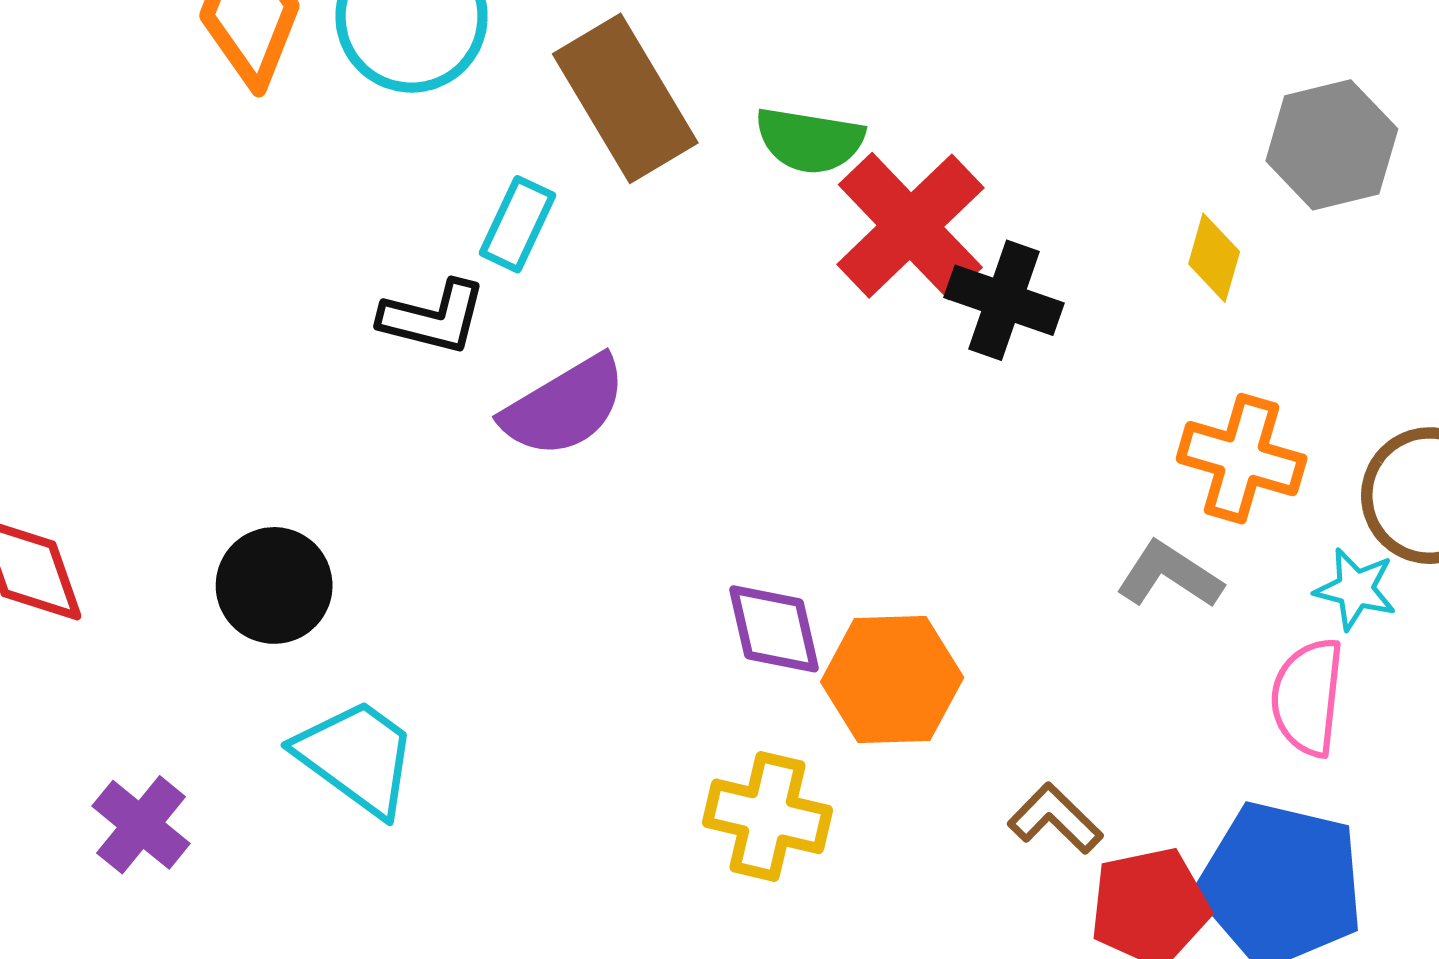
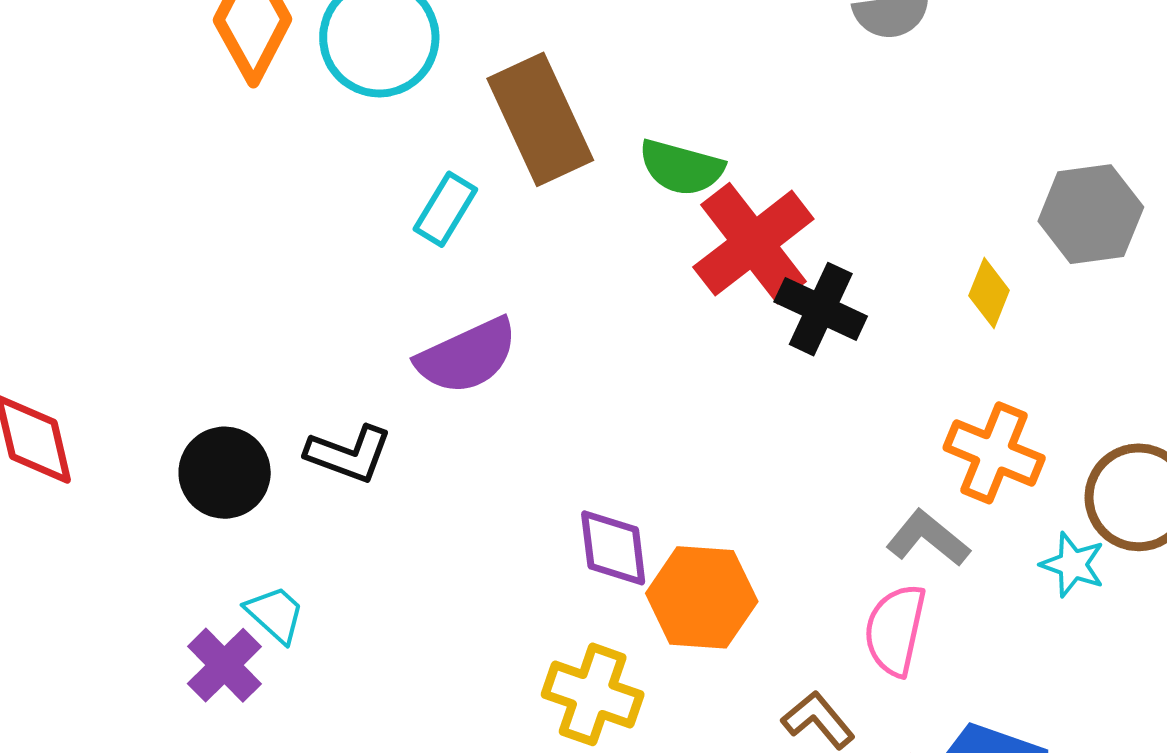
black L-shape: (433, 317) -> (349, 454), moved
pink semicircle: (1308, 697) -> (895, 630), moved
cyan trapezoid: (357, 757) -> (275, 614), size x0.6
purple cross: (141, 825) -> (224, 665), moved

